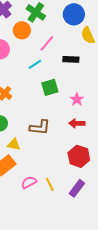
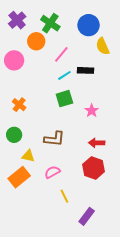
cyan line: (35, 64) -> (64, 75), moved
red arrow: (77, 123) -> (97, 143), moved
pink semicircle: (29, 182) -> (52, 172), moved
purple rectangle: (77, 188) -> (87, 216), moved

